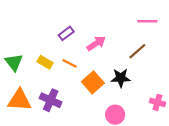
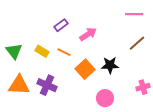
brown line: (137, 51) -> (137, 43), moved
pink cross: (157, 102) -> (143, 87), turned -32

